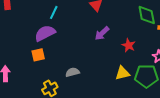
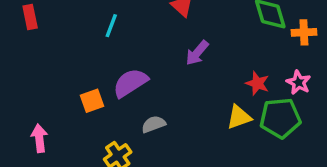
purple semicircle: (45, 33) -> (130, 83), moved
red star: (129, 45) -> (257, 83), moved

